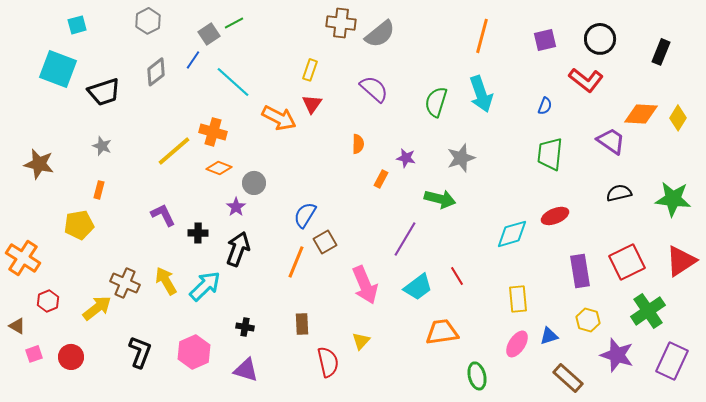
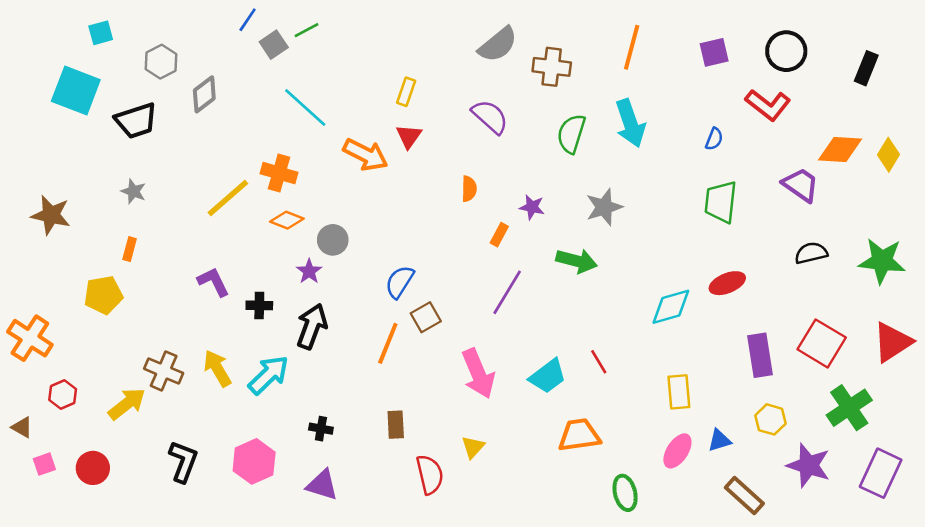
gray hexagon: (148, 21) -> (161, 62), moved
brown cross: (341, 23) -> (552, 67), moved
blue line: (193, 60) -> (248, 20), moved
purple line: (405, 239) -> (507, 292), moved
red square: (627, 262) -> (822, 343), turned -33

